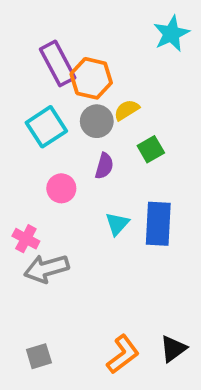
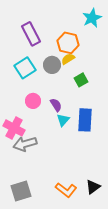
orange hexagon: (91, 78) -> (68, 43), moved
purple semicircle: (104, 166) -> (56, 105), moved, turned -48
pink cross: (26, 239) -> (14, 128), size x1.5
orange L-shape: (123, 354) -> (66, 190), turned 75
gray square: (39, 356) -> (21, 191), size x1.5

